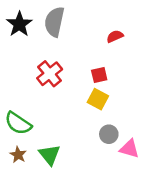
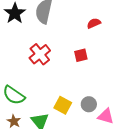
yellow square: (98, 99) -> (63, 105), moved

